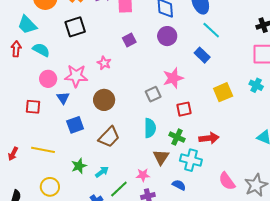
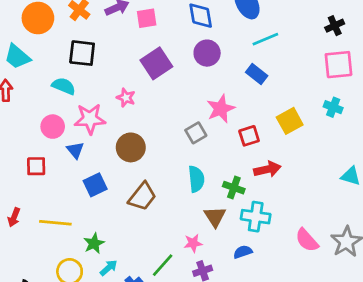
black square: (75, 27) -> (82, 53), turned 30
cyan line: (211, 30) -> (265, 39), turned -60
purple square: (129, 40) -> (156, 63), size x1.6
cyan semicircle: (41, 50) -> (64, 86), moved
red square: (184, 109) -> (249, 136), moved
red arrow: (209, 138) -> (267, 169), moved
red arrow: (13, 154) -> (14, 217), moved
green star: (79, 166) -> (94, 243), moved
cyan arrow: (102, 172) -> (109, 268), moved
blue semicircle: (179, 185) -> (243, 252), turned -40

